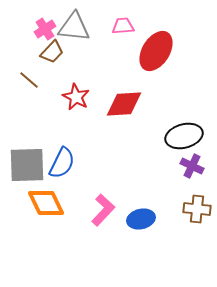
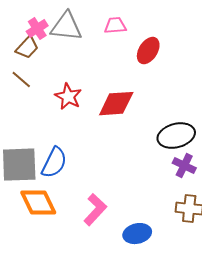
red ellipse: (156, 51) -> (148, 51), size x0.7
brown trapezoid: (52, 52) -> (27, 48), moved
blue ellipse: (141, 219) -> (137, 234), moved

